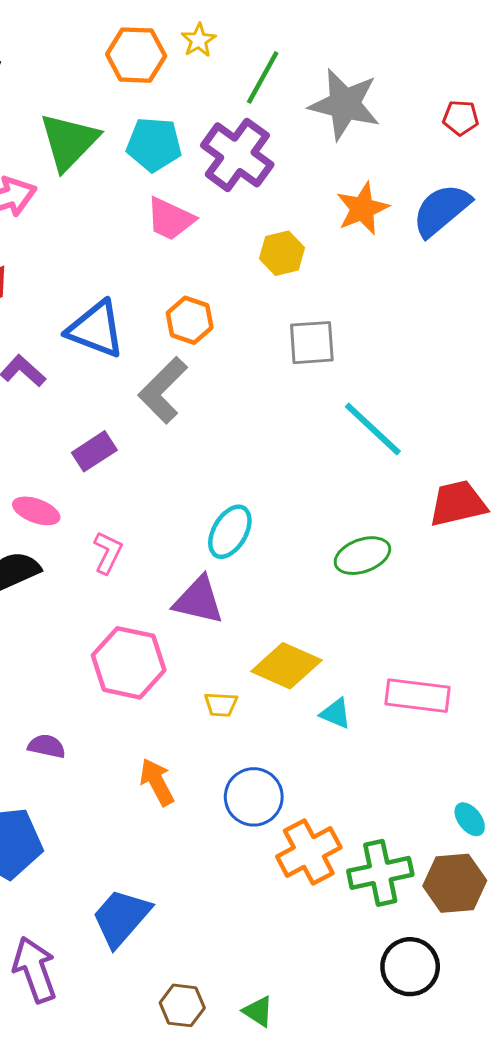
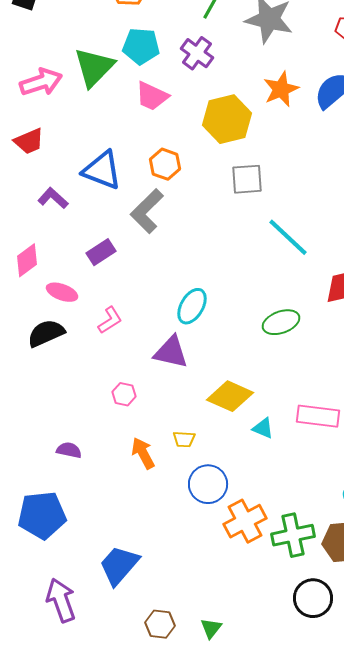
green triangle: (69, 141) -> (94, 67), moved
purple cross: (237, 155) -> (197, 53), size x0.7
yellow hexagon: (282, 253) -> (227, 119), size x1.6
pink L-shape: (108, 553) -> (110, 320), turned 32
pink hexagon: (129, 663) -> (124, 394), size x0.5
yellow trapezoid: (221, 705) -> (184, 439), moved
orange arrow: (157, 782) -> (143, 453), moved
green triangle: (258, 1011) -> (211, 628), turned 35

